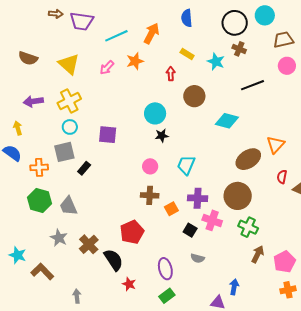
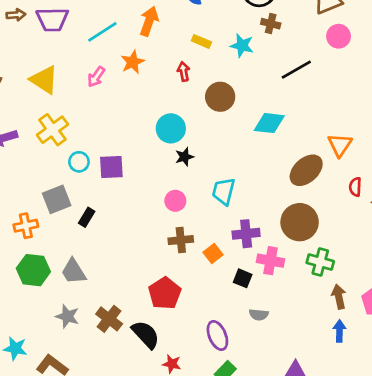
cyan circle: (70, 127) -> (79, 162), moved
brown arrow: (258, 254) -> (339, 297), turned -30
blue arrow: (234, 287) -> (339, 331), moved

